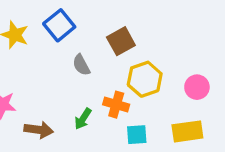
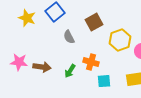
yellow hexagon: (145, 79) -> (120, 40), moved
brown arrow: (39, 130) -> (42, 67), moved

